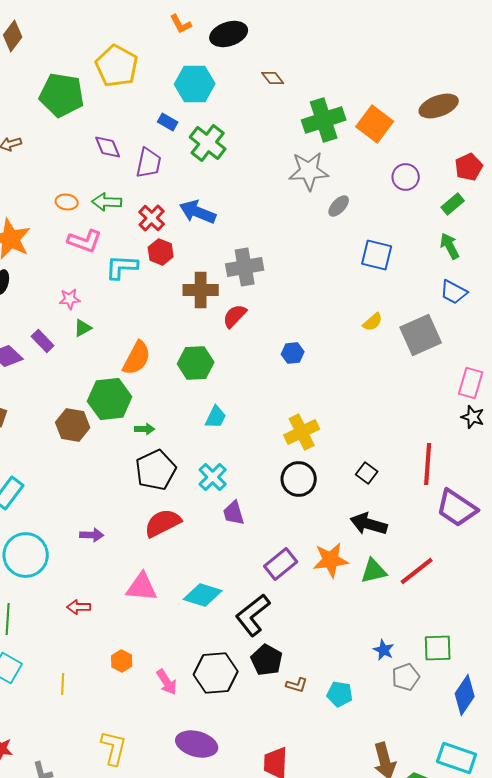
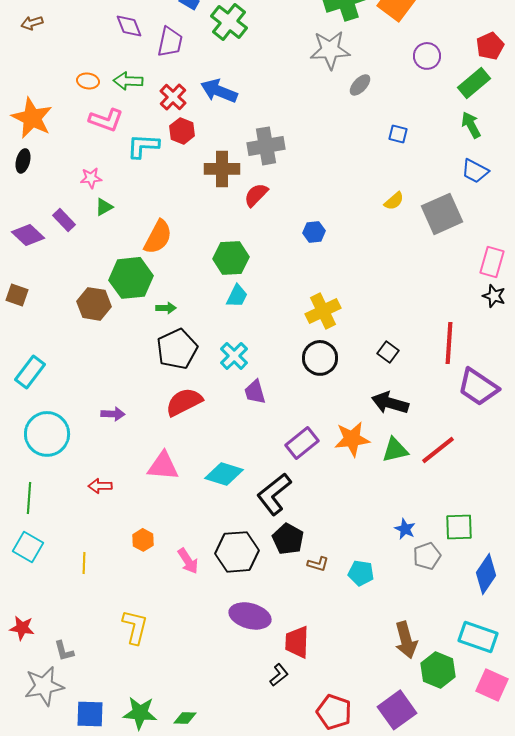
green rectangle: (453, 204) -> (474, 83), size x1.4
blue square: (377, 255) -> (398, 134), size x0.6
green hexagon: (196, 363) -> (231, 258), moved
purple ellipse: (197, 744) -> (250, 616), moved

